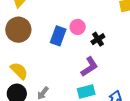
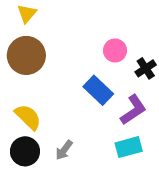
blue rectangle: (58, 36) -> (98, 90), moved, turned -66

